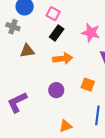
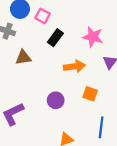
pink square: (53, 14) -> (43, 16), moved
orange arrow: (63, 59) -> (74, 66), moved

